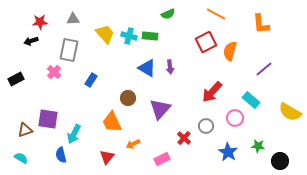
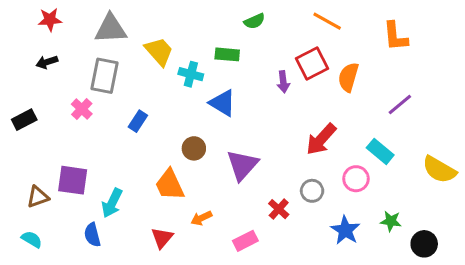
gray triangle: (73, 19) -> (111, 29), size x1.6
red star: (40, 22) -> (50, 20), moved
cyan cross: (129, 36) -> (191, 74), moved
purple arrow: (170, 67) -> (283, 82), moved

